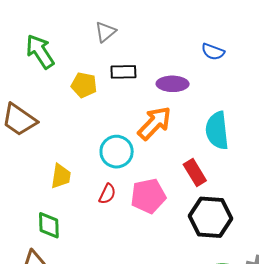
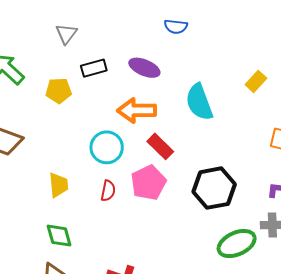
purple ellipse: (173, 84) -> (144, 68), turned 36
orange arrow: (155, 123) -> (137, 110), turned -120
red rectangle: (195, 172) -> (160, 146), moved

